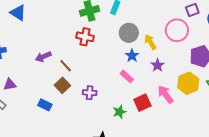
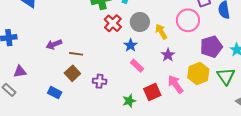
red cross: (85, 37) -> (113, 23), moved, turned 30
blue star: (132, 56) -> (131, 45), moved
brown line: (66, 66) -> (76, 54), turned -40

